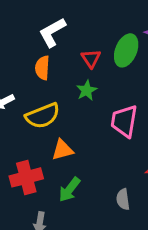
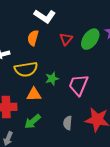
white L-shape: (52, 32) -> (45, 16), turned -130
green star: (87, 90) -> (52, 79), moved
gray semicircle: (123, 199) -> (68, 123), moved

